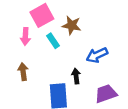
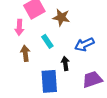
cyan rectangle: (53, 41) -> (47, 41), moved
brown arrow: (23, 72) -> (25, 53), moved

